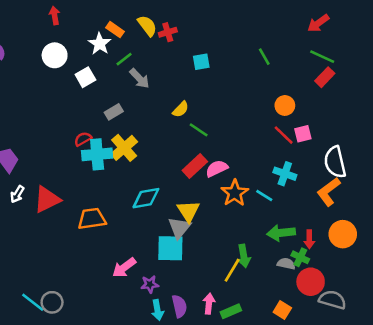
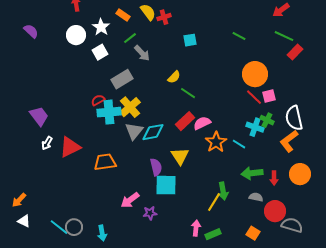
white star: (100, 44) -> (101, 27), moved
green line: (264, 57) -> (239, 36), turned -32
red rectangle: (325, 77) -> (295, 52), moved
orange circle: (285, 105) -> (255, 74), size x1.6
gray rectangle: (114, 112) -> (122, 79), size x1.5
cyan diamond: (146, 198) -> (153, 132), moved
gray triangle: (179, 228) -> (134, 131), moved
green cross: (300, 257) -> (267, 120), moved
purple semicircle: (179, 306) -> (156, 167), moved
cyan arrow: (158, 310) -> (102, 233), moved

